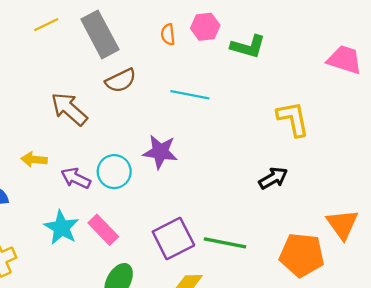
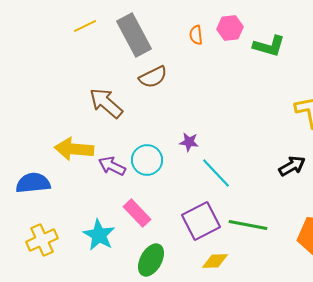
cyan line: (190, 95) -> (216, 173), moved, turned 36
purple star: (160, 152) -> (189, 142), size x0.6
yellow arrow: (34, 160) -> (74, 149), size x1.6
cyan star: (62, 228) -> (99, 235), moved

